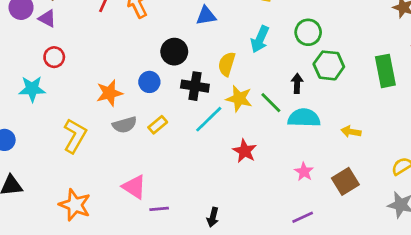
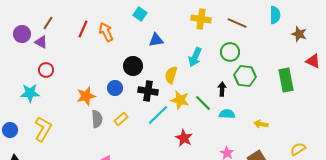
cyan semicircle: (304, 118) -> (227, 114), size x0.7
gray semicircle: (125, 125) -> (97, 119), turned -78
yellow L-shape: (75, 136) -> (43, 129), moved

